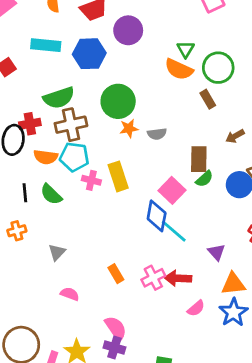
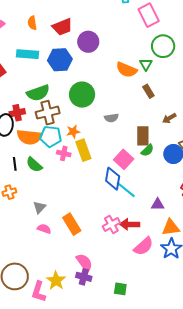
green triangle: (186, 49) -> (146, 64), moved
green circle: (218, 68) -> (163, 46), moved
orange star: (129, 128) -> (73, 132), moved
orange semicircle: (46, 157) -> (29, 137), size x1.4
purple triangle: (216, 252) -> (158, 204), turned -48
orange rectangle: (116, 274) -> (72, 224), moved, size x1.5
pink semicircle: (70, 294) -> (44, 229), moved
pink semicircle: (196, 308) -> (143, 246), size x1.5

